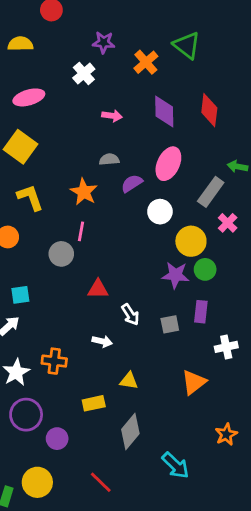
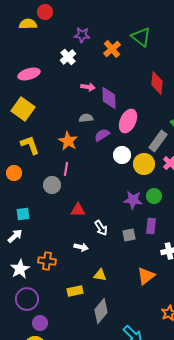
yellow semicircle: (20, 44) -> (28, 24), moved
purple diamond: (164, 112) -> (109, 98), moved
yellow circle: (191, 241) -> (144, 164), moved
purple circle: (57, 439) -> (40, 323), moved

